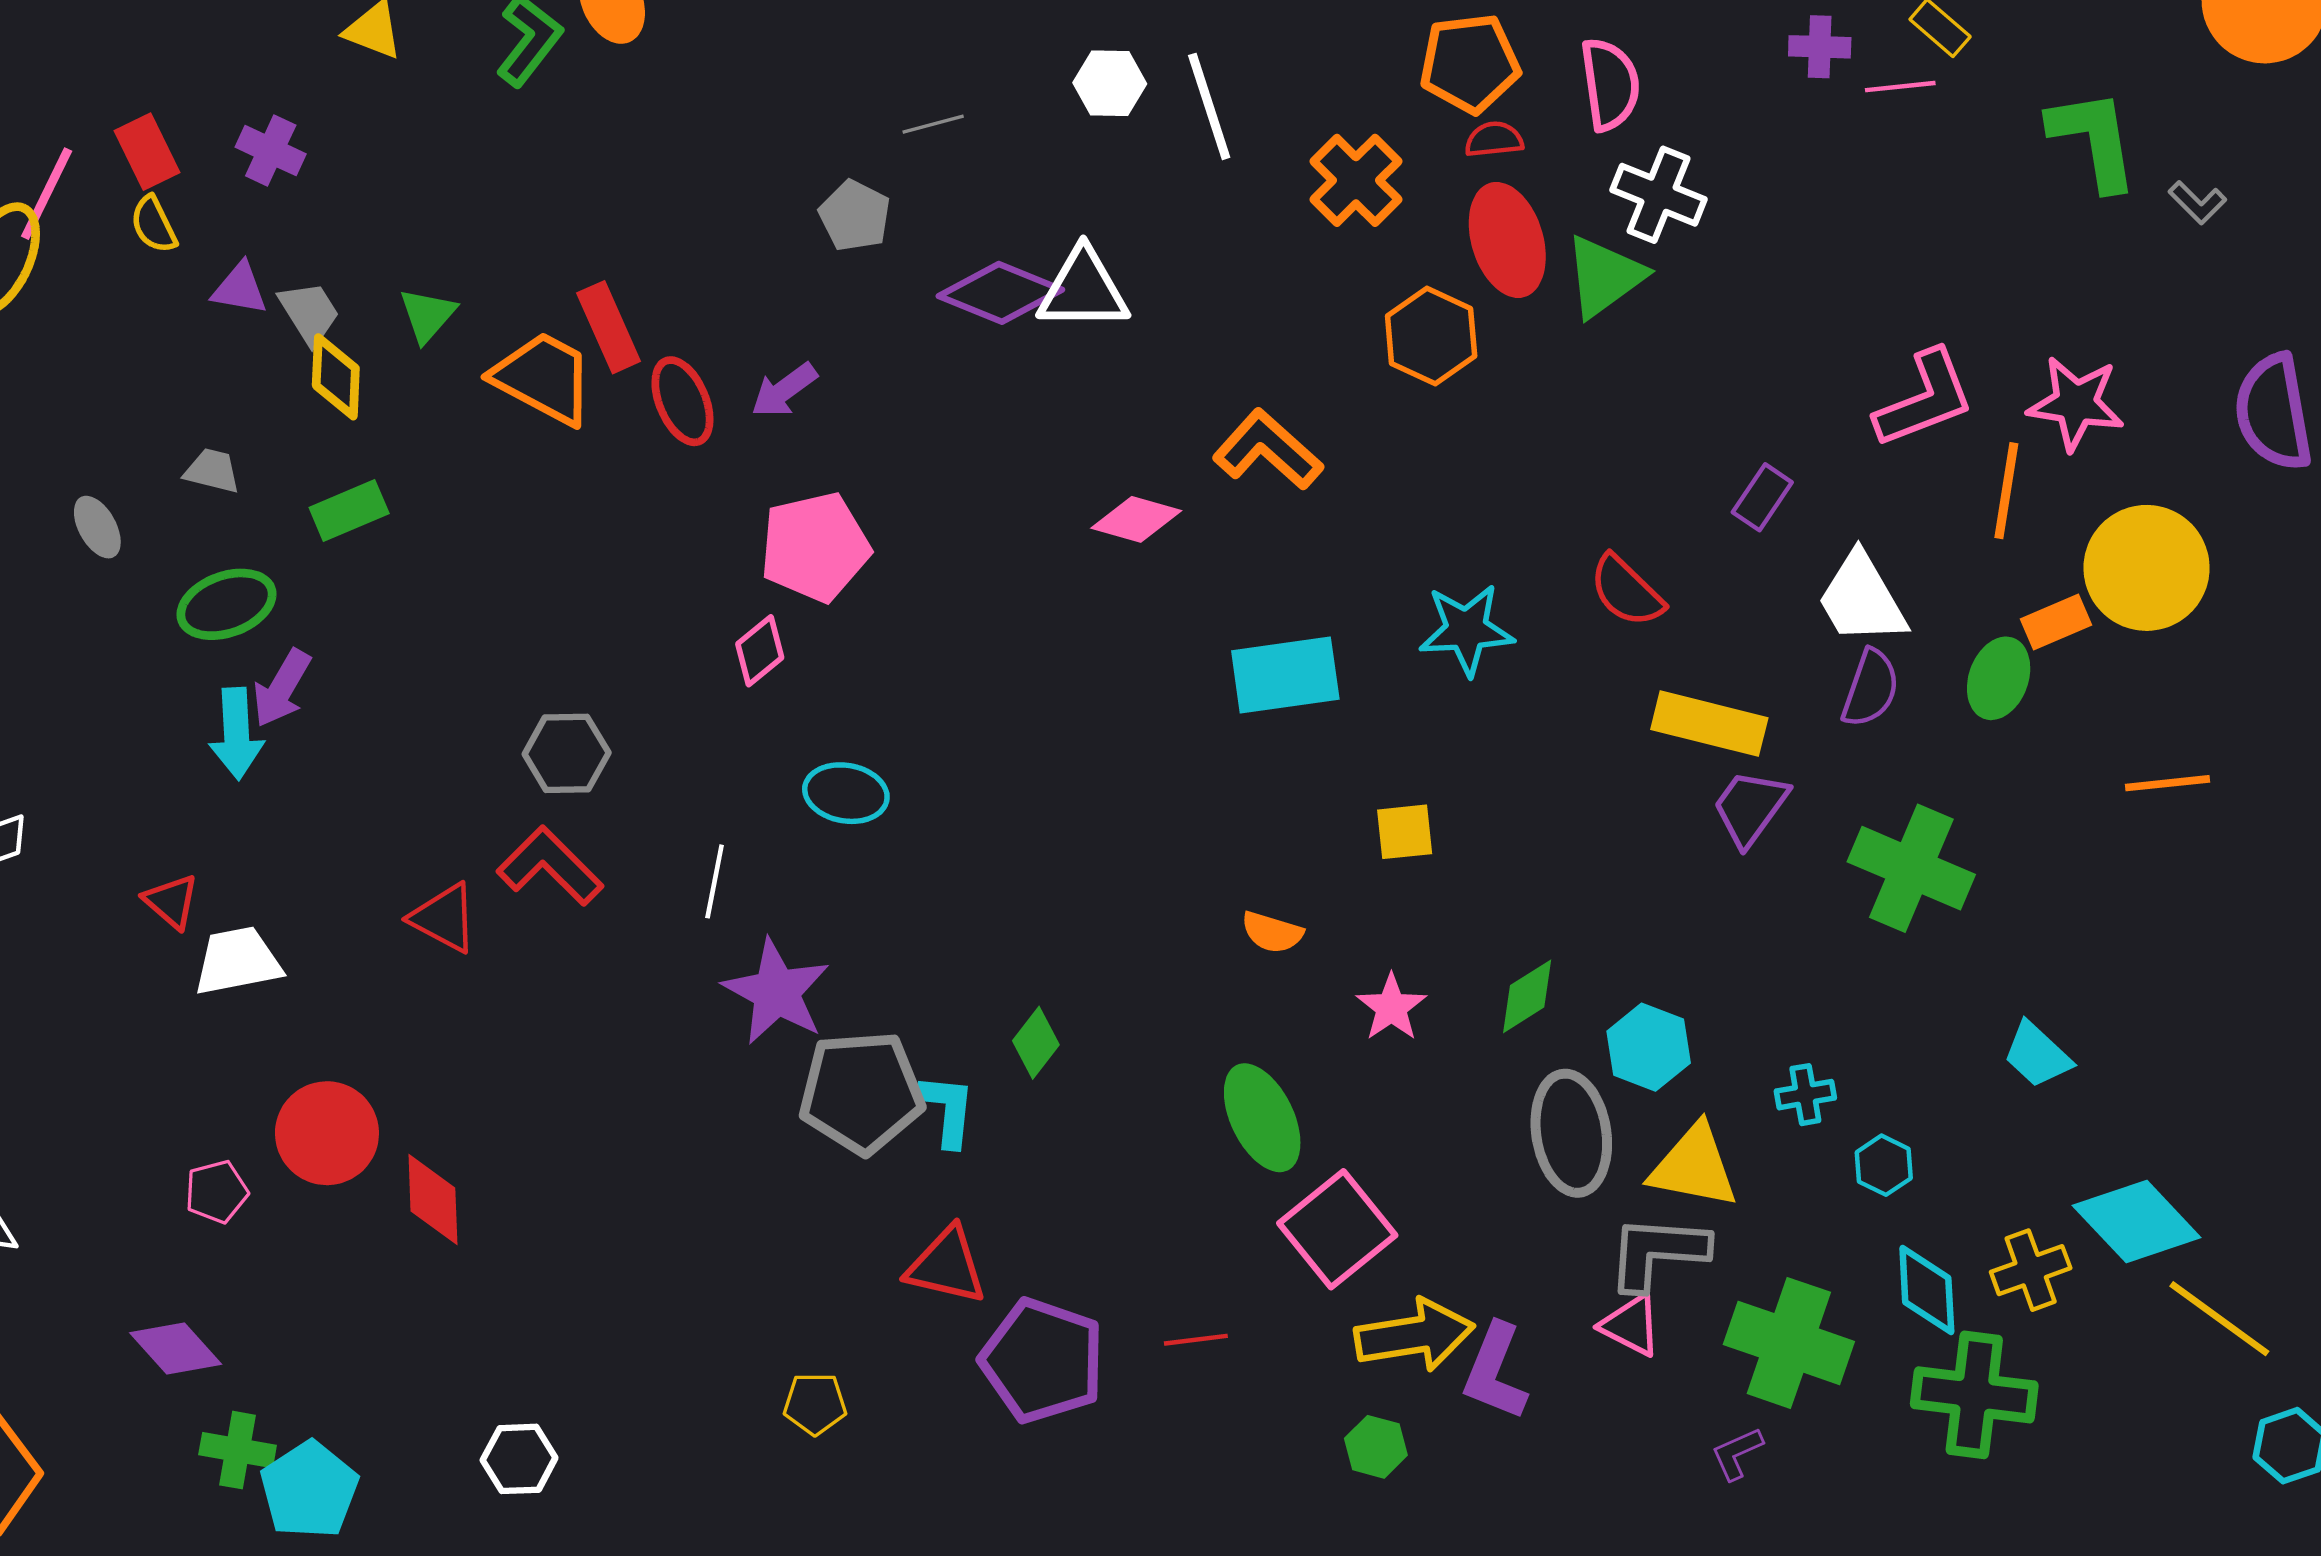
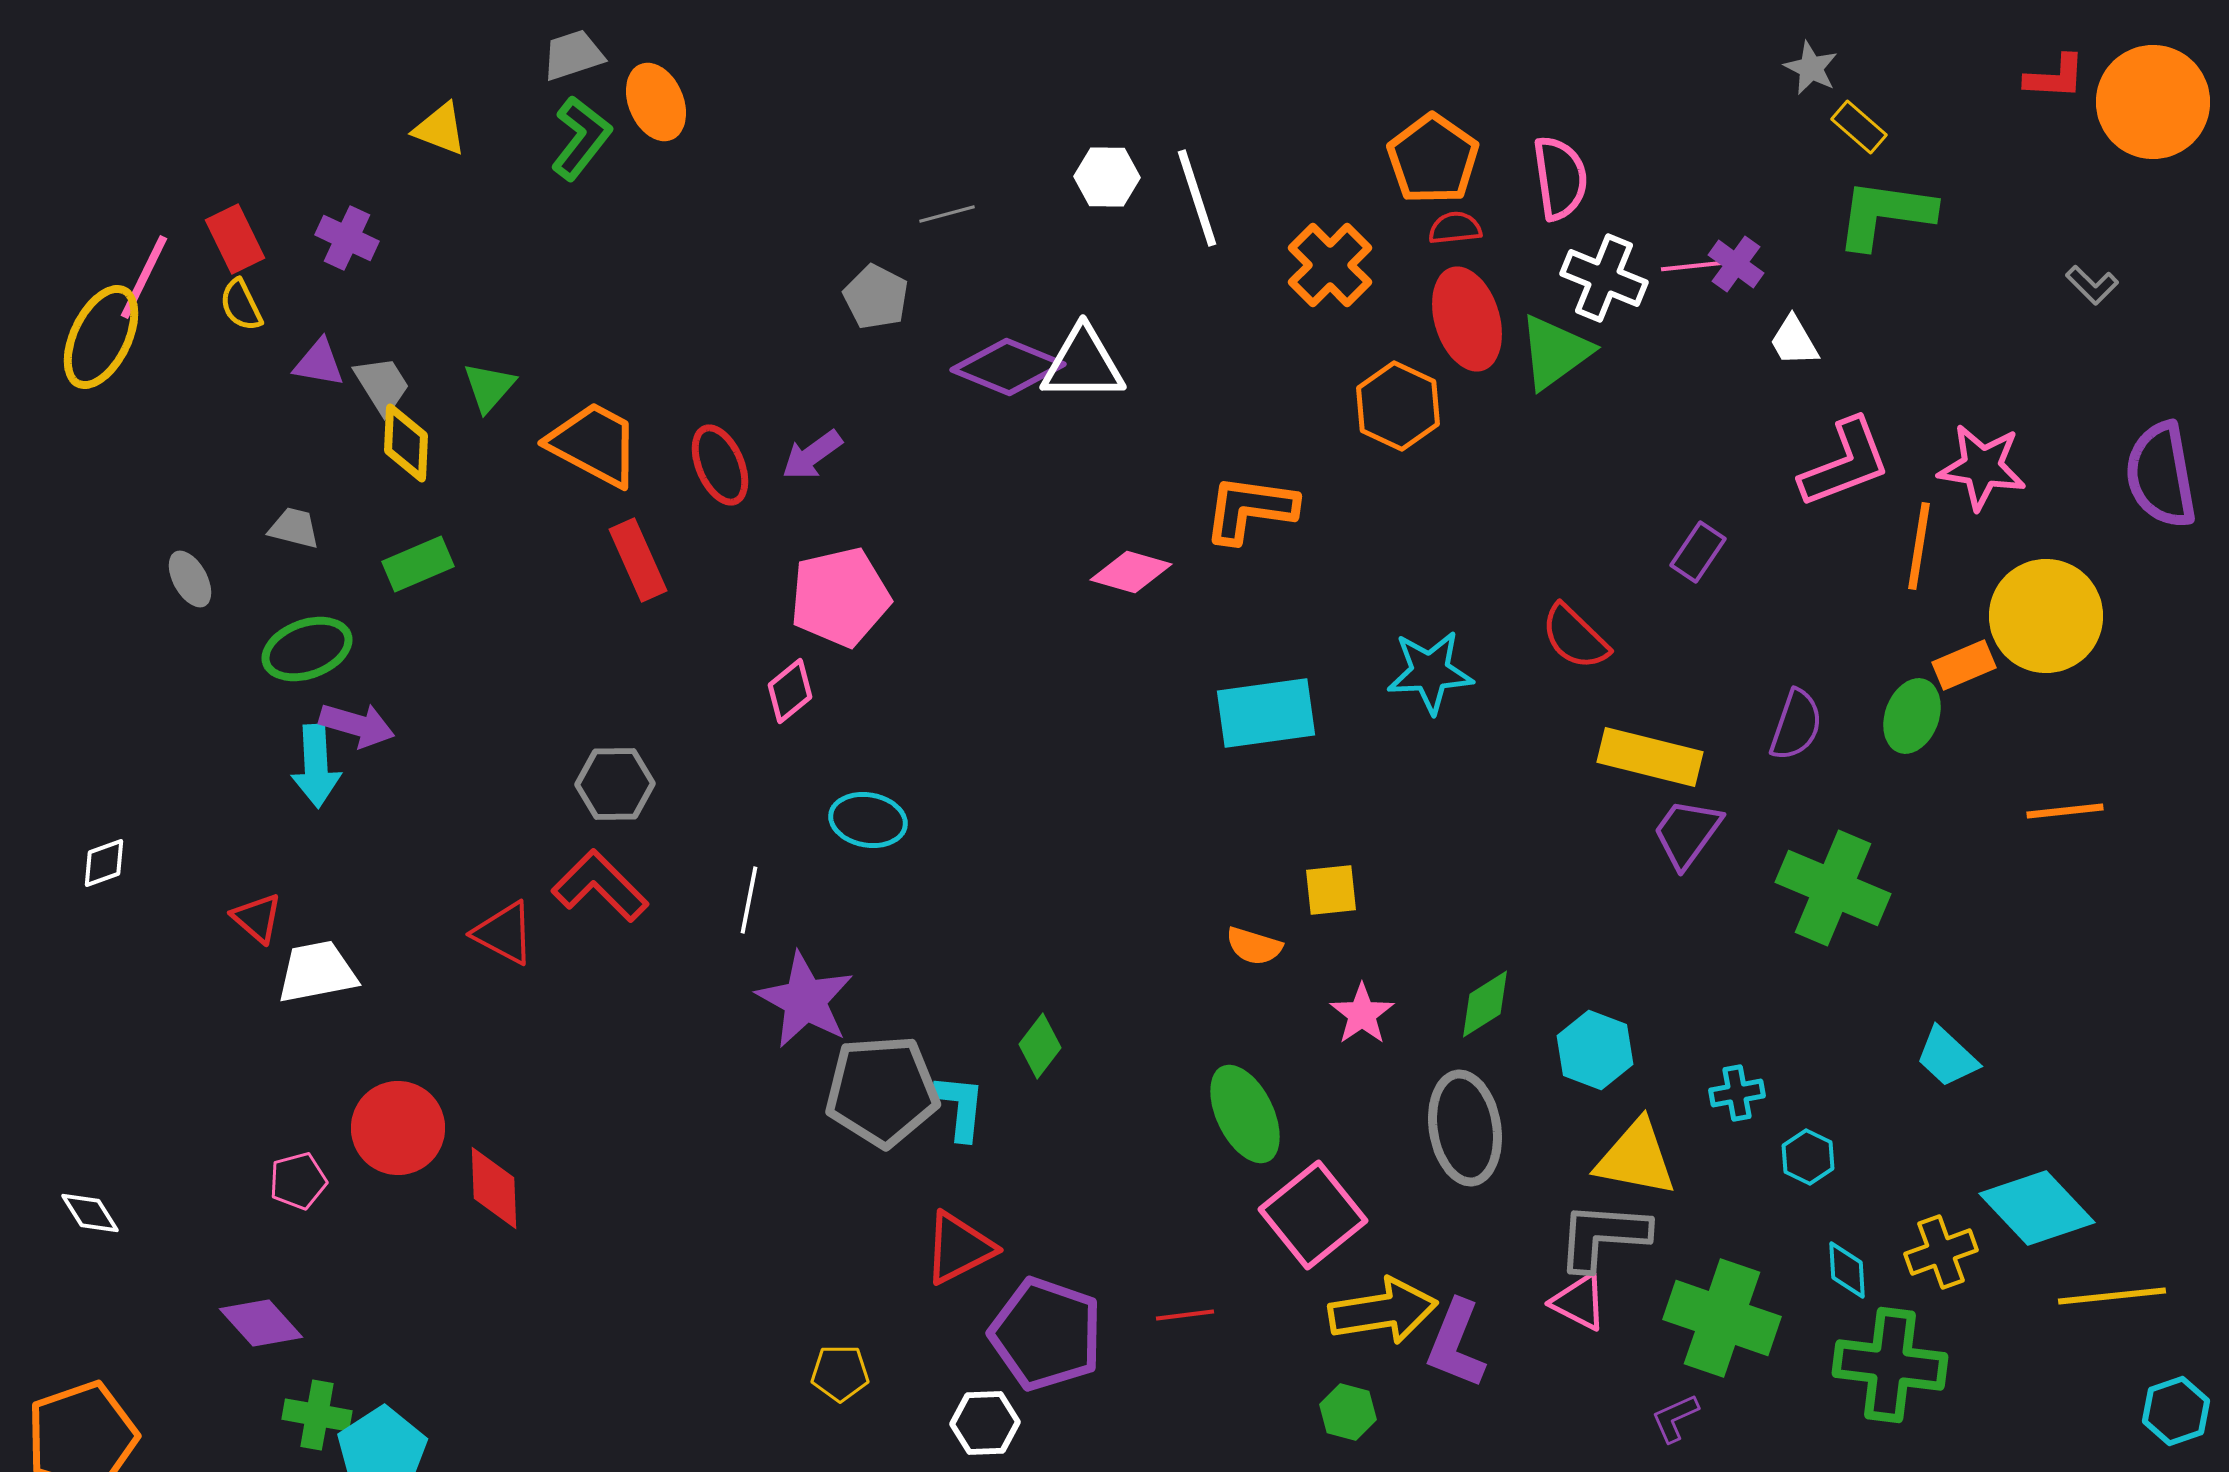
purple cross: (1820, 47) -> (1736, 264), moved, turned 34
orange pentagon: (1470, 63) -> (1433, 159), turned -30
pink line: (1900, 87) -> (1693, 266), moved
green L-shape: (2094, 140) -> (1885, 214), moved, turned -73
red rectangle: (609, 327) -> (638, 560), moved
orange L-shape: (1268, 450) -> (1250, 509), turned -34
white trapezoid: (1862, 599) -> (1794, 341), moved, size x0.6
purple arrow: (282, 688) -> (357, 725), turned -104
yellow square: (1405, 832) -> (1331, 890), moved
gray ellipse: (1571, 1133) -> (1465, 1128), moved
red triangle: (946, 1266) -> (959, 1248), turned -40
cyan diamond: (1927, 1290) -> (1847, 1270), size x0.7
yellow line: (2219, 1319) -> (2112, 1296), turned -42
white hexagon: (519, 1459) -> (985, 1423), moved

